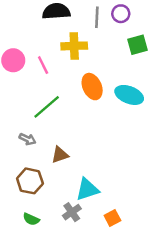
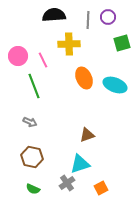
green line: (47, 107) -> (34, 86), moved, turned -70
brown triangle: (60, 155) -> (87, 135), moved

